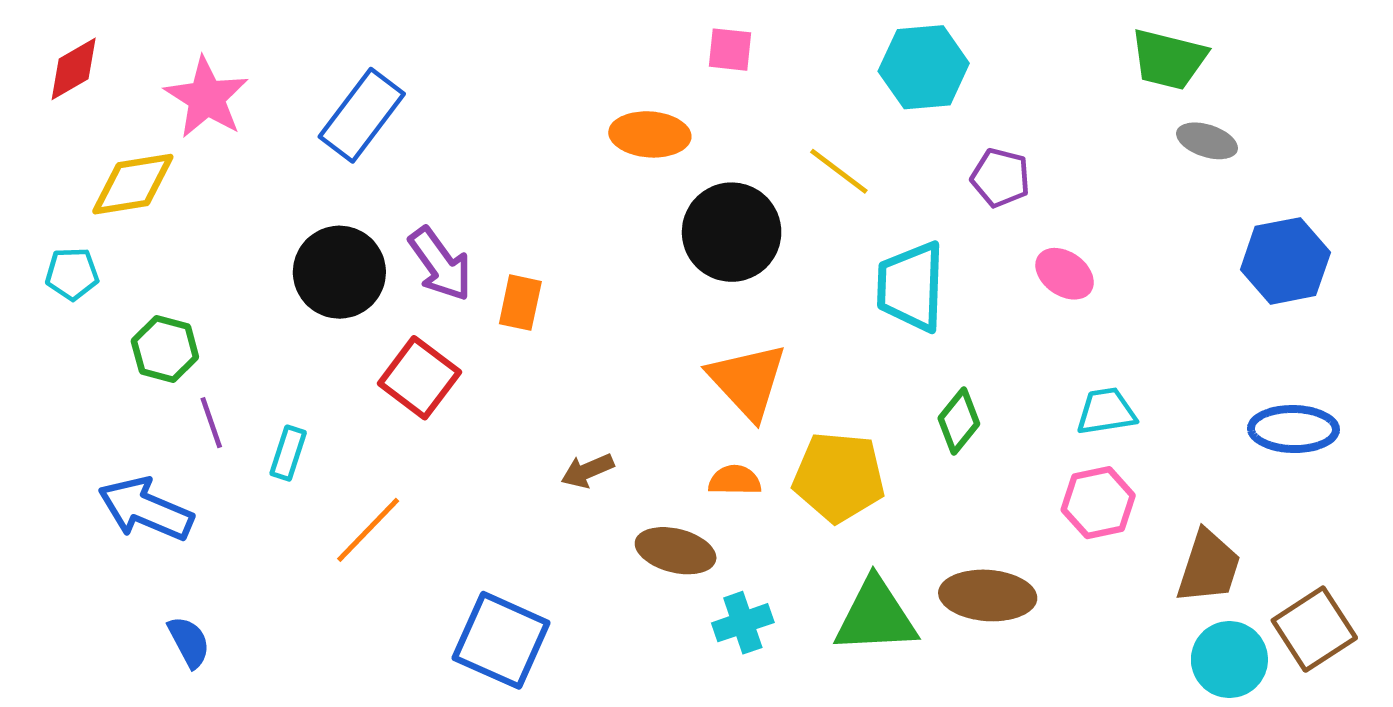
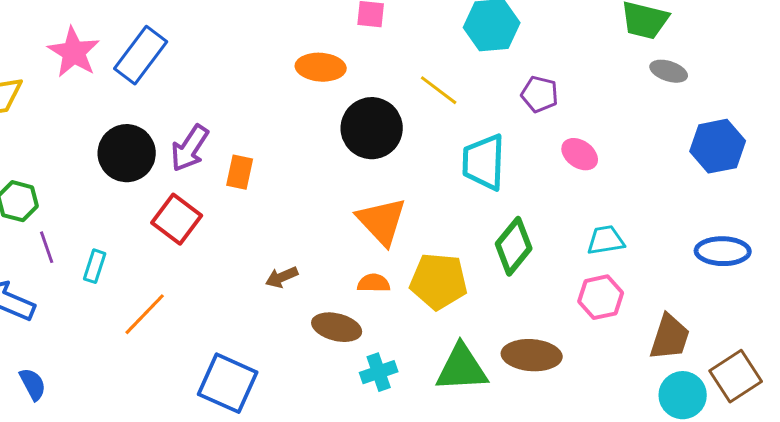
pink star: (207, 98) -> (74, 52), moved
purple arrow: (440, 264) -> (190, 148), turned 69
green diamond: (959, 421) -> (514, 246), size x1.4

